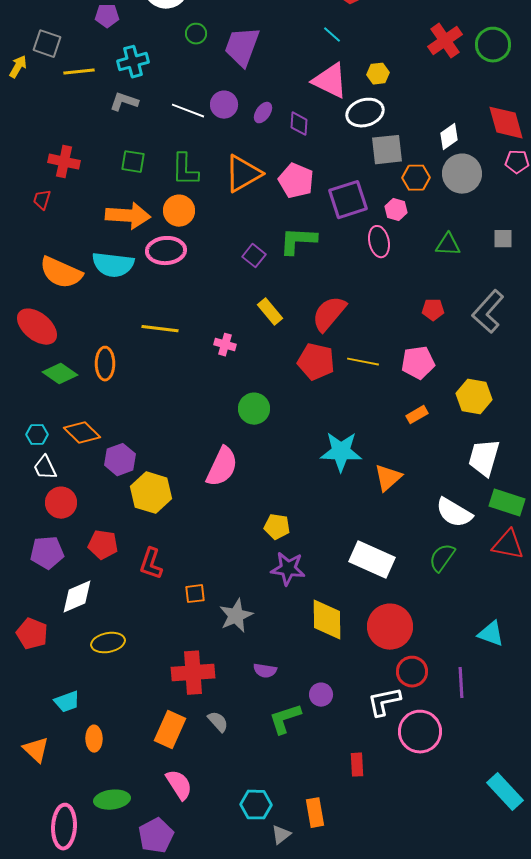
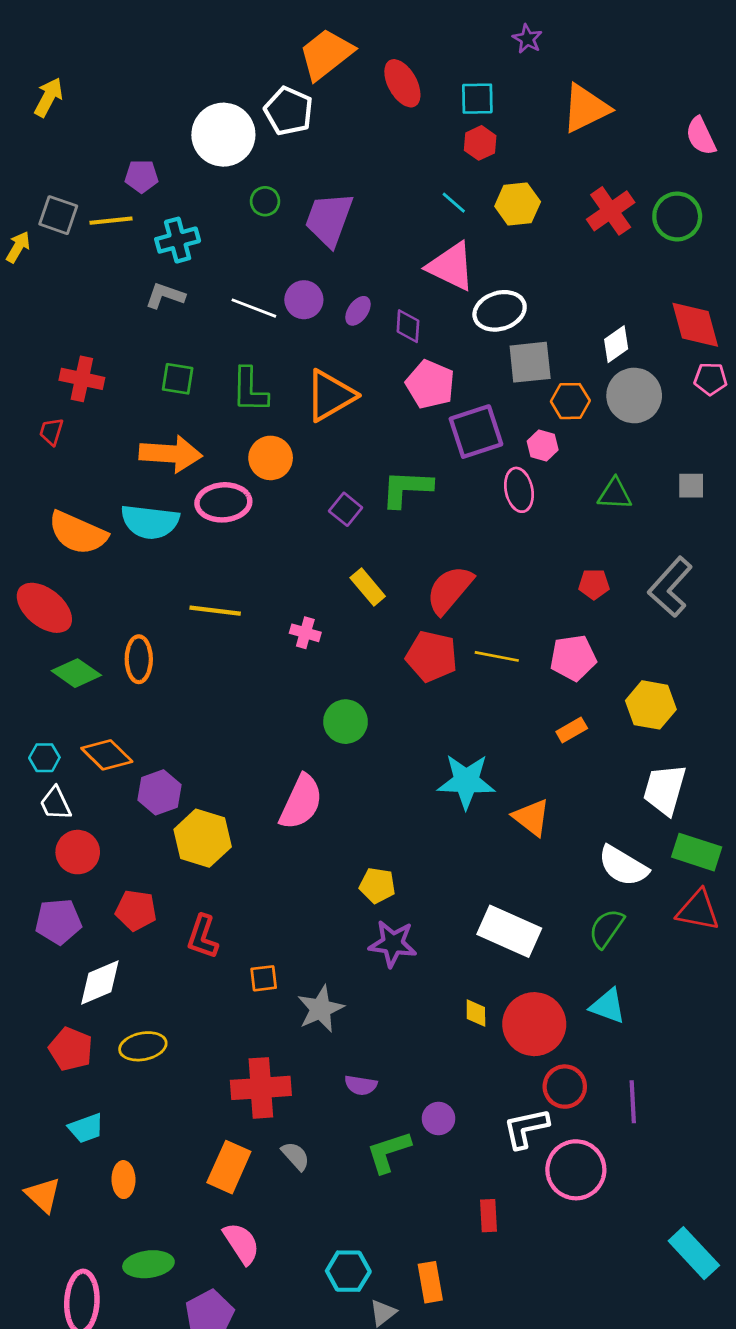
yellow line: (79, 72) -> (111, 221), moved
yellow hexagon: (378, 74) -> (518, 204), moved, size x1.4
pink pentagon: (296, 181) -> (430, 384), moved
orange circle: (179, 211) -> (271, 458), moved
orange triangle: (388, 478) -> (531, 817), turned -40
yellow diamond: (327, 620) -> (476, 1013), moved, size x0.5
red pentagon: (32, 634) -> (71, 1049), moved
cyan triangle: (491, 634) -> (608, 1006), moved

